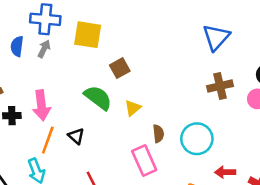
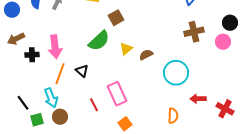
green semicircle: (98, 98) -> (99, 41), turned 100
brown semicircle: (158, 134) -> (146, 55), moved, turned -112
pink rectangle: (144, 161) -> (117, 94), moved

